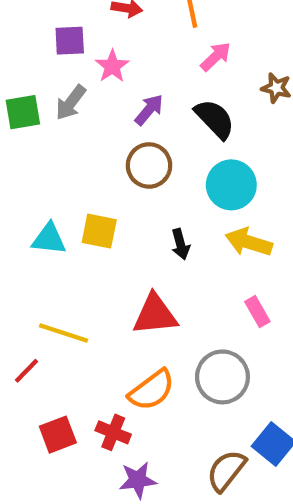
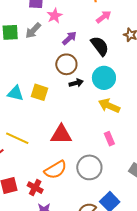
black arrow: (180, 244) -> (76, 83), moved, turned -96

